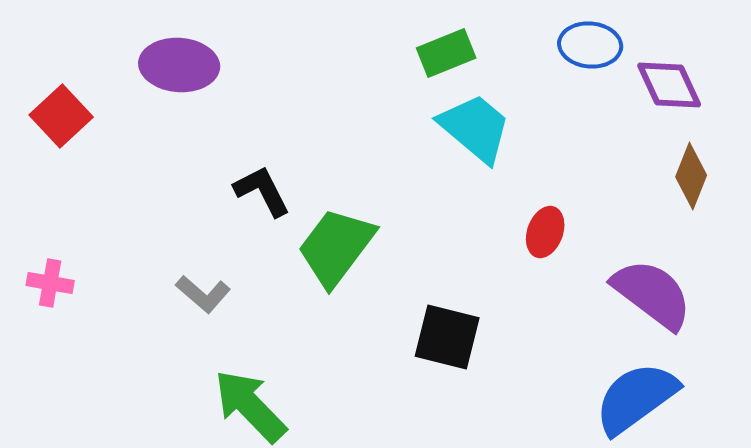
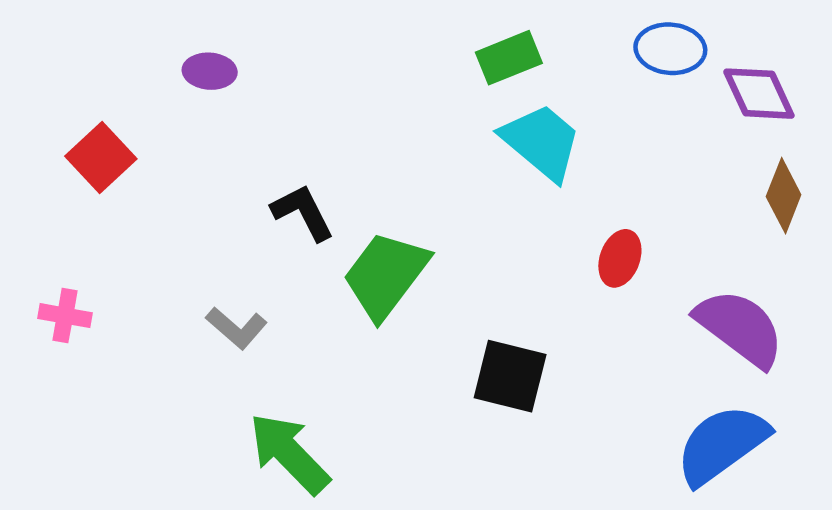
purple ellipse: (179, 65) -> (210, 71), size x0.6
red square: (61, 116) -> (101, 157), moved

